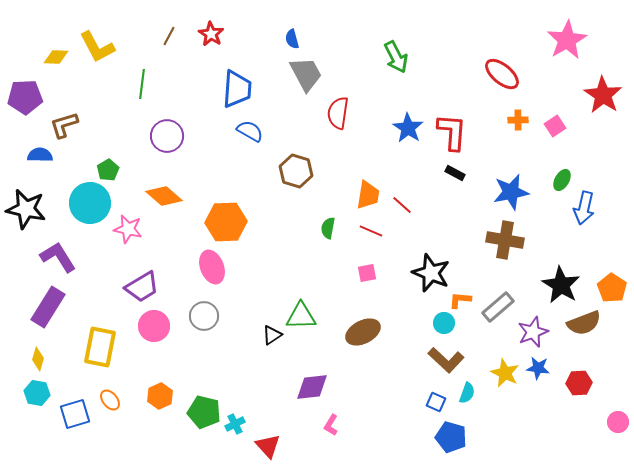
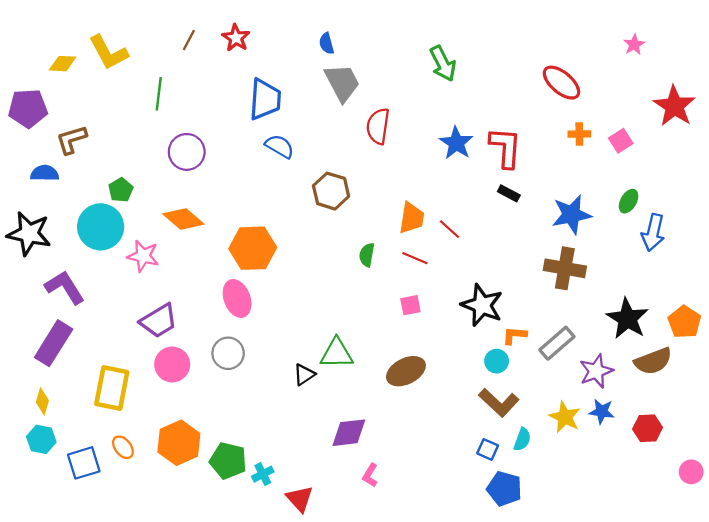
pink star: (567, 40) -> (634, 45), size x0.5
orange hexagon: (160, 396) -> (179, 443), size x1.5

